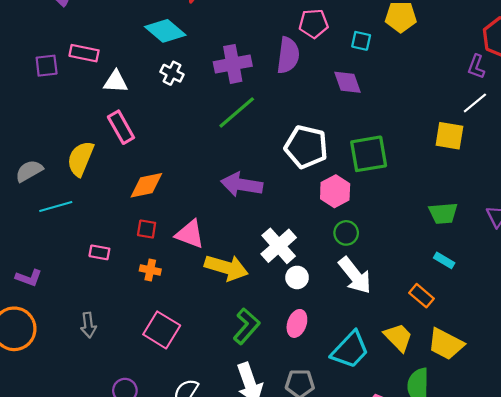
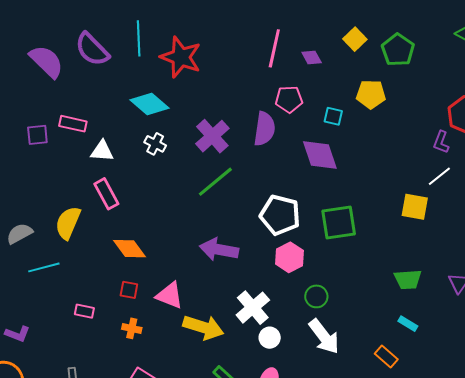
purple cross: (233, 64) -> (212, 136), turned -32
purple diamond: (348, 82) -> (320, 155), size x1.4
orange diamond: (146, 185) -> (129, 249), turned 64
pink hexagon: (335, 191) -> (290, 257), moved

